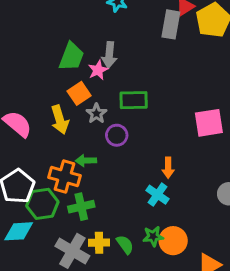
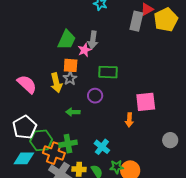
orange square: (79, 93) -> (71, 65), turned 35
gray star: (96, 113) -> (70, 78), moved
pink square: (209, 123) -> (146, 102), moved
orange cross: (65, 176) -> (54, 153), moved
cyan cross: (157, 195) -> (102, 147), moved

